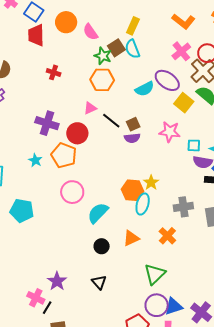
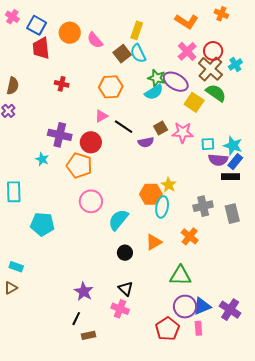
green star: (103, 56) -> (157, 78), moved
brown square: (133, 124) -> (161, 128), moved
cyan star: (35, 160) -> (42, 159), moved
green triangle: (155, 274) -> (180, 276), turned 50
pink cross: (36, 298) -> (120, 309), moved

